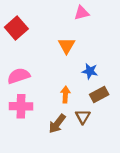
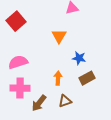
brown triangle: (83, 117) -> (65, 101), moved, turned 40
brown arrow: (57, 124) -> (39, 103), moved

